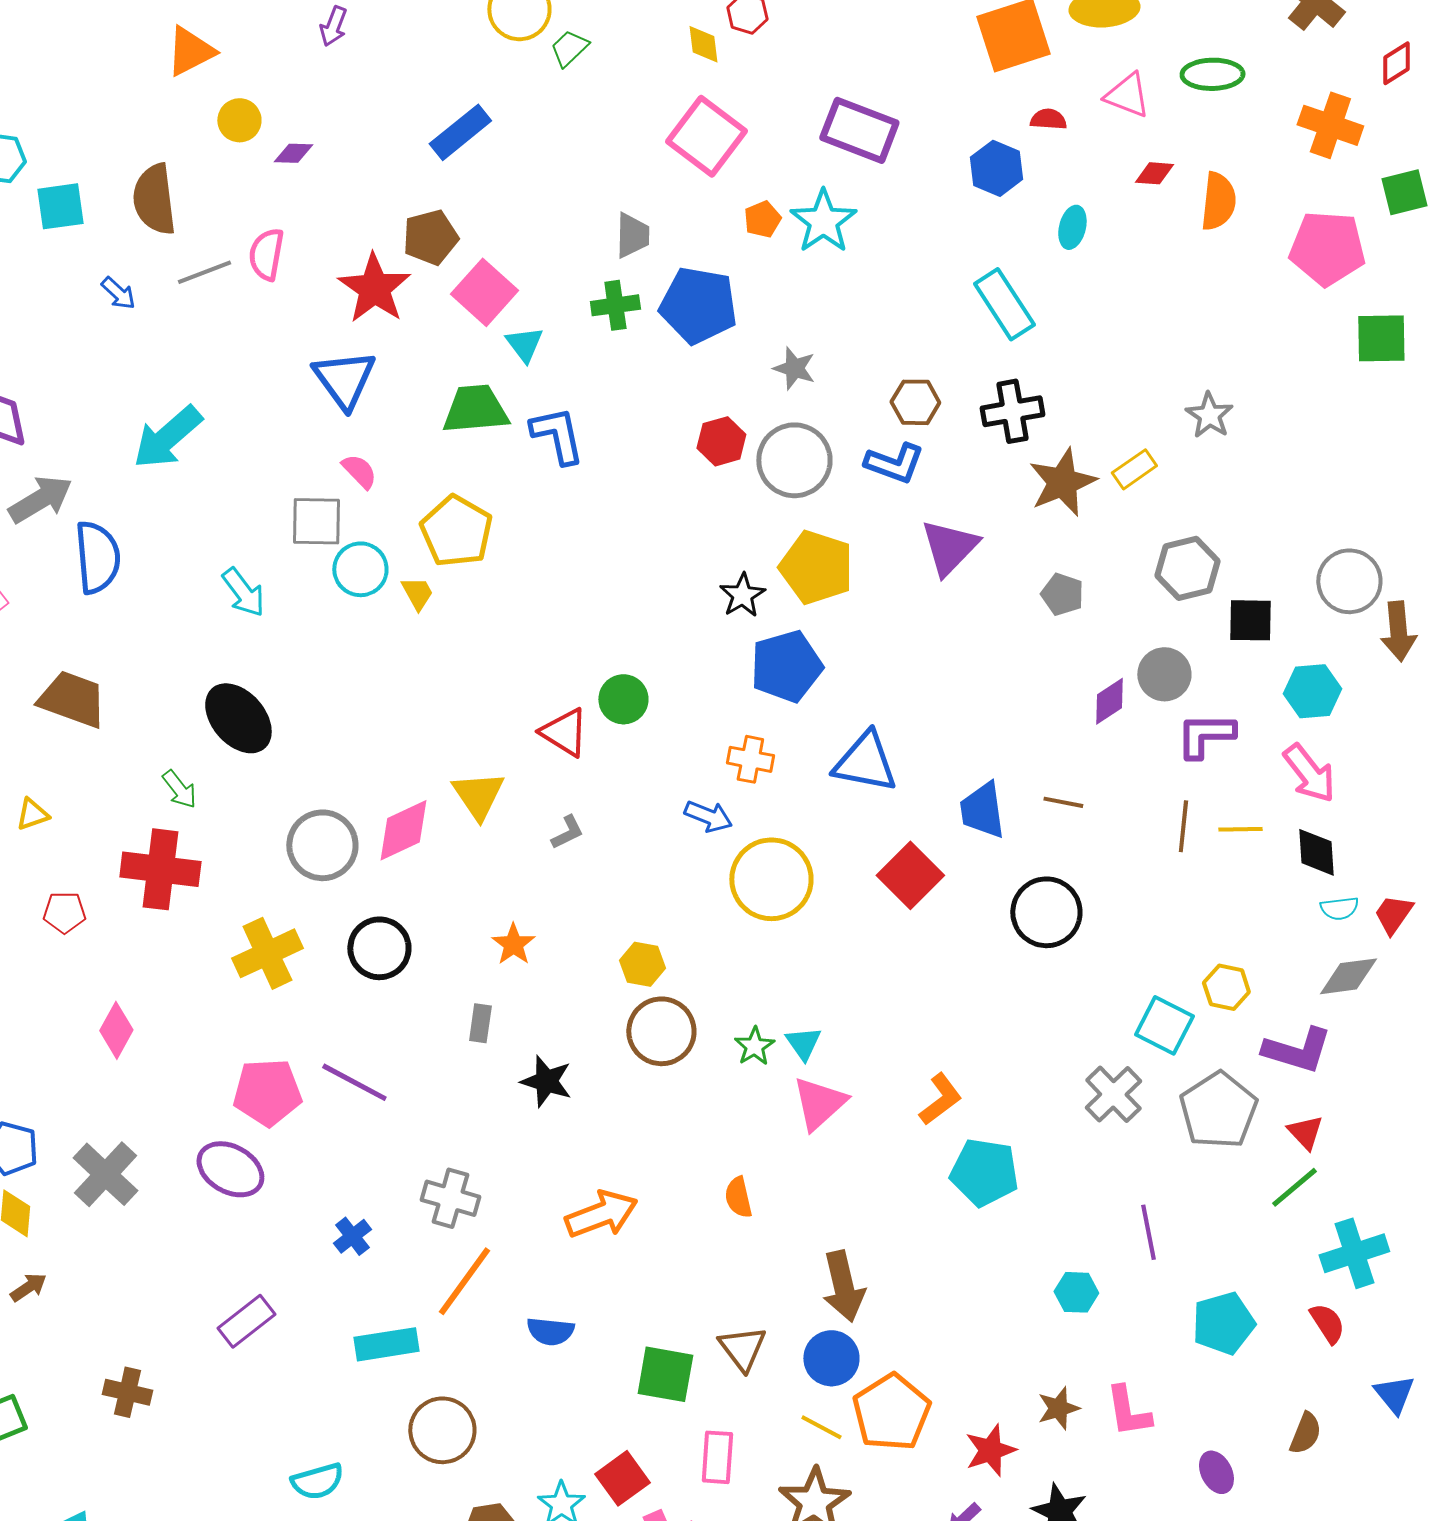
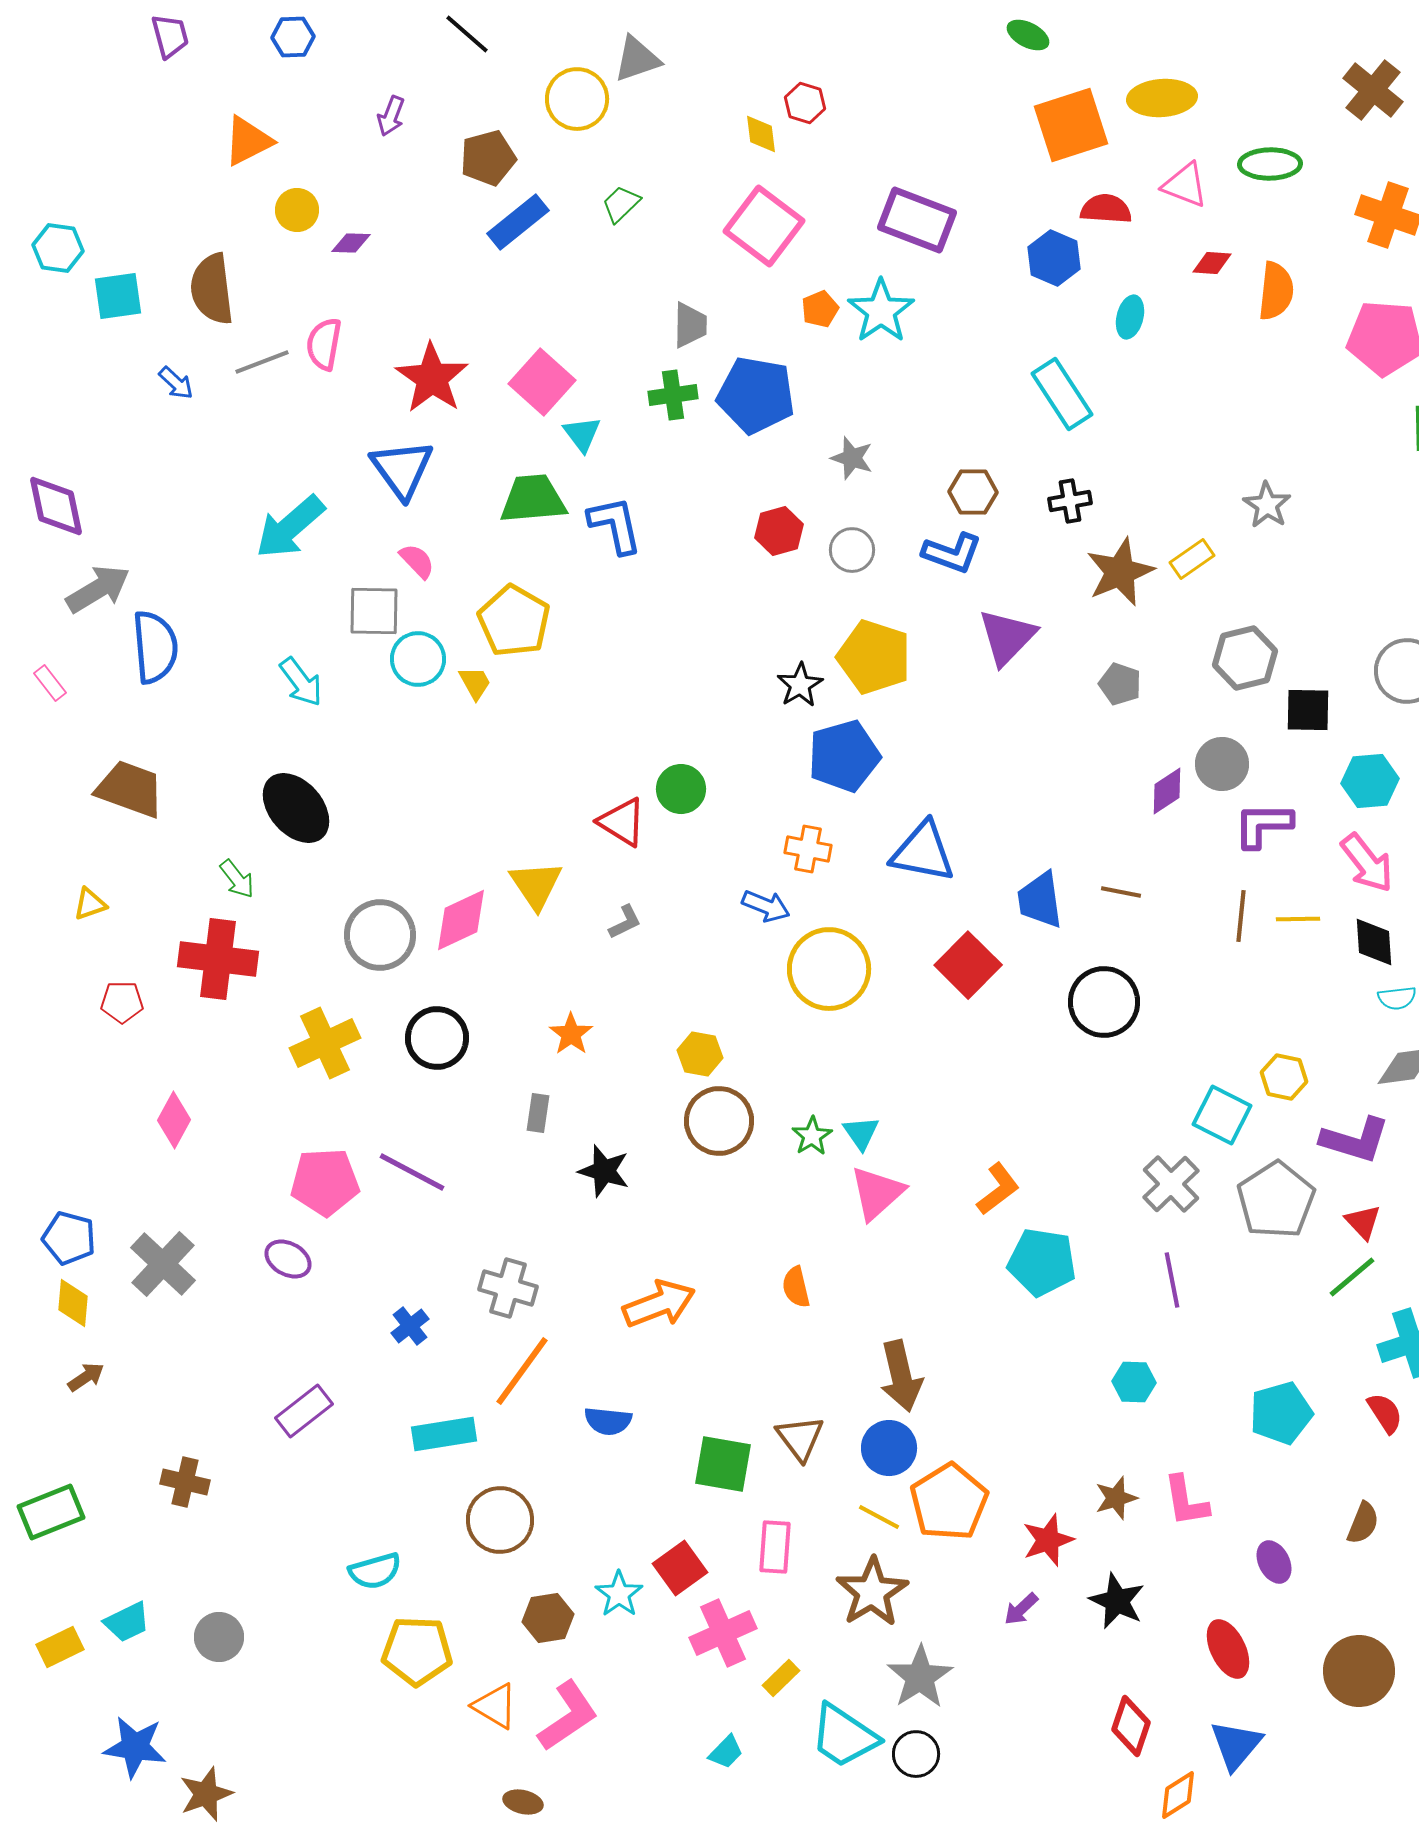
green trapezoid: (569, 48) -> (621, 204), moved
red semicircle: (1048, 119) -> (1106, 209), size x1.4
brown pentagon: (430, 237) -> (488, 158), moved
black cross: (1012, 411) -> (1070, 501), size x0.7
cyan arrow: (167, 437) -> (290, 527), moved
gray circle: (794, 460) -> (852, 550), size x0.6
purple ellipse: (230, 1169) -> (288, 1259), size x0.7
purple line: (1148, 1232) -> (1172, 1280), moved

